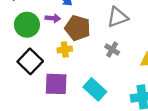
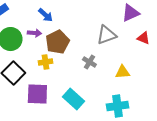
gray triangle: (118, 17) -> (106, 35), moved
brown pentagon: (78, 28) -> (57, 42), turned 30

